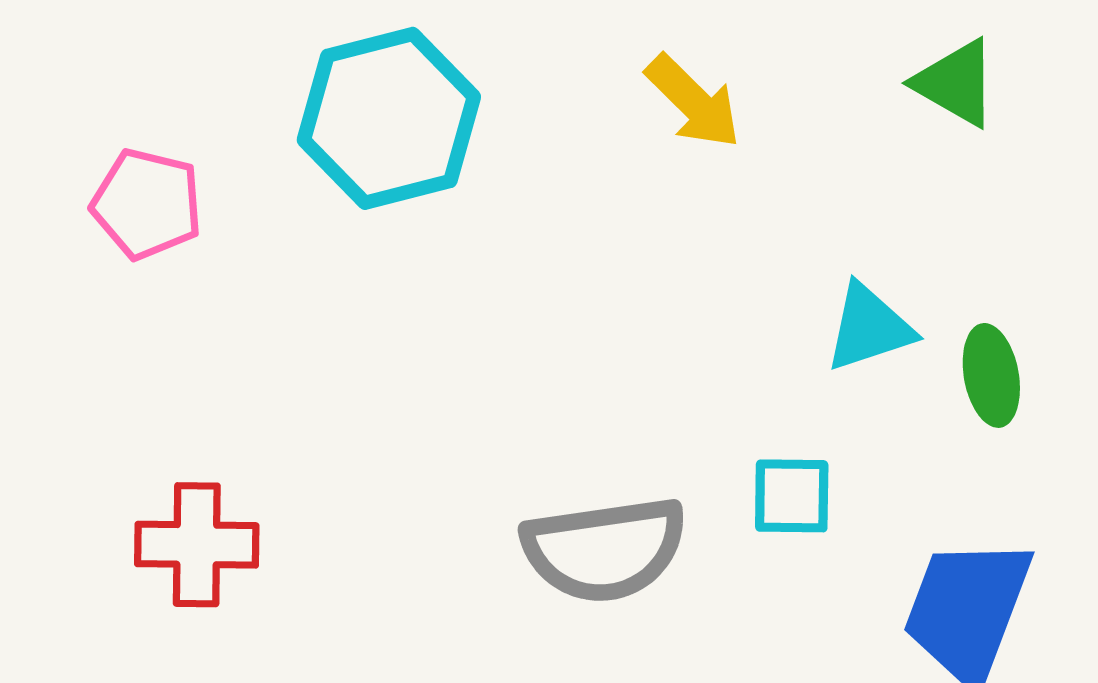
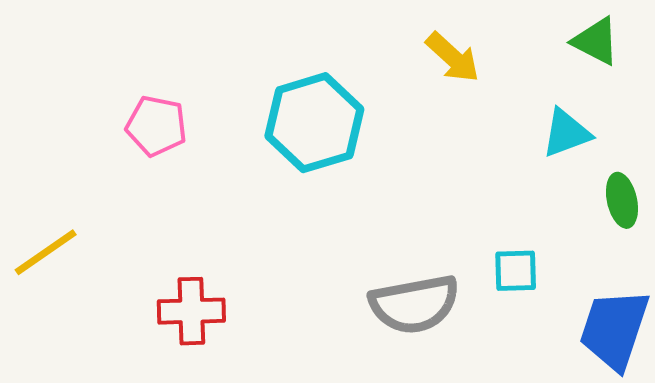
cyan hexagon: (389, 118) -> (314, 123), moved
cyan triangle: (869, 328) -> (566, 133), moved

